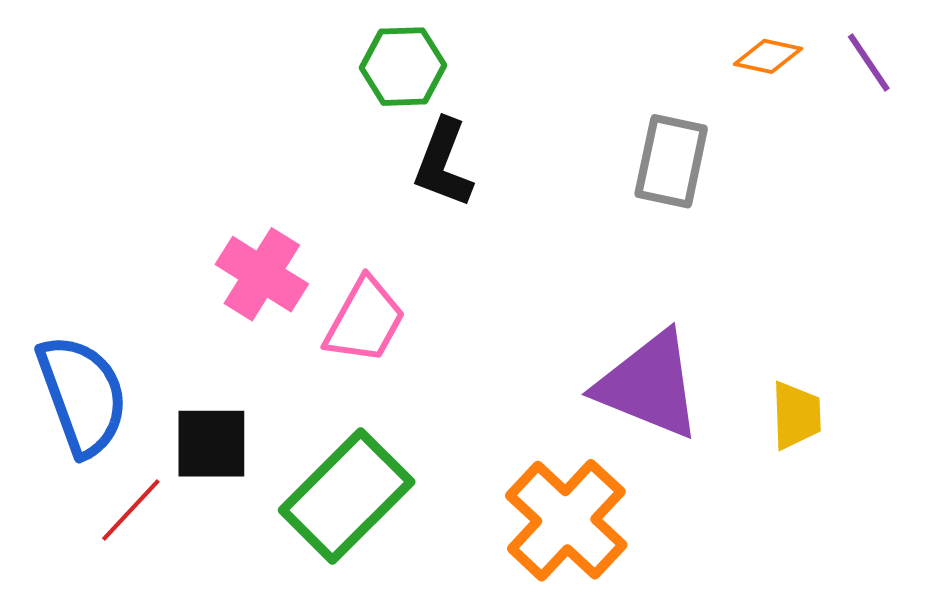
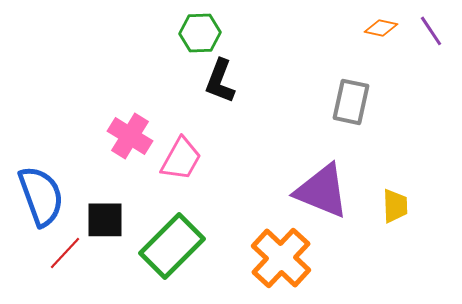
gray rectangle: (671, 161) -> (351, 102), moved

